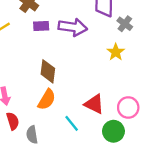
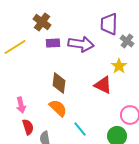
orange semicircle: (47, 100) -> (58, 108), turned -78
red triangle: (94, 104) -> (103, 85), moved

